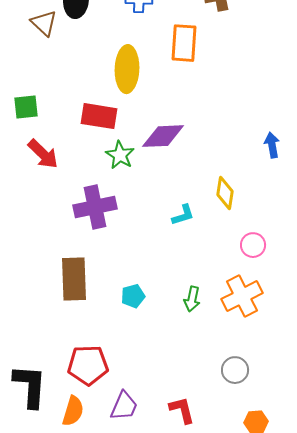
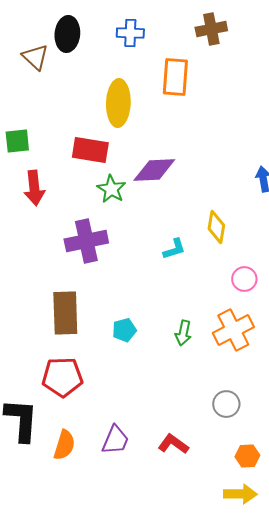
red arrow: (43, 154) -> (34, 188), turned 40
red pentagon: (88, 365) -> (62, 377), moved
red L-shape: (182, 410) -> (173, 444), turned -40

